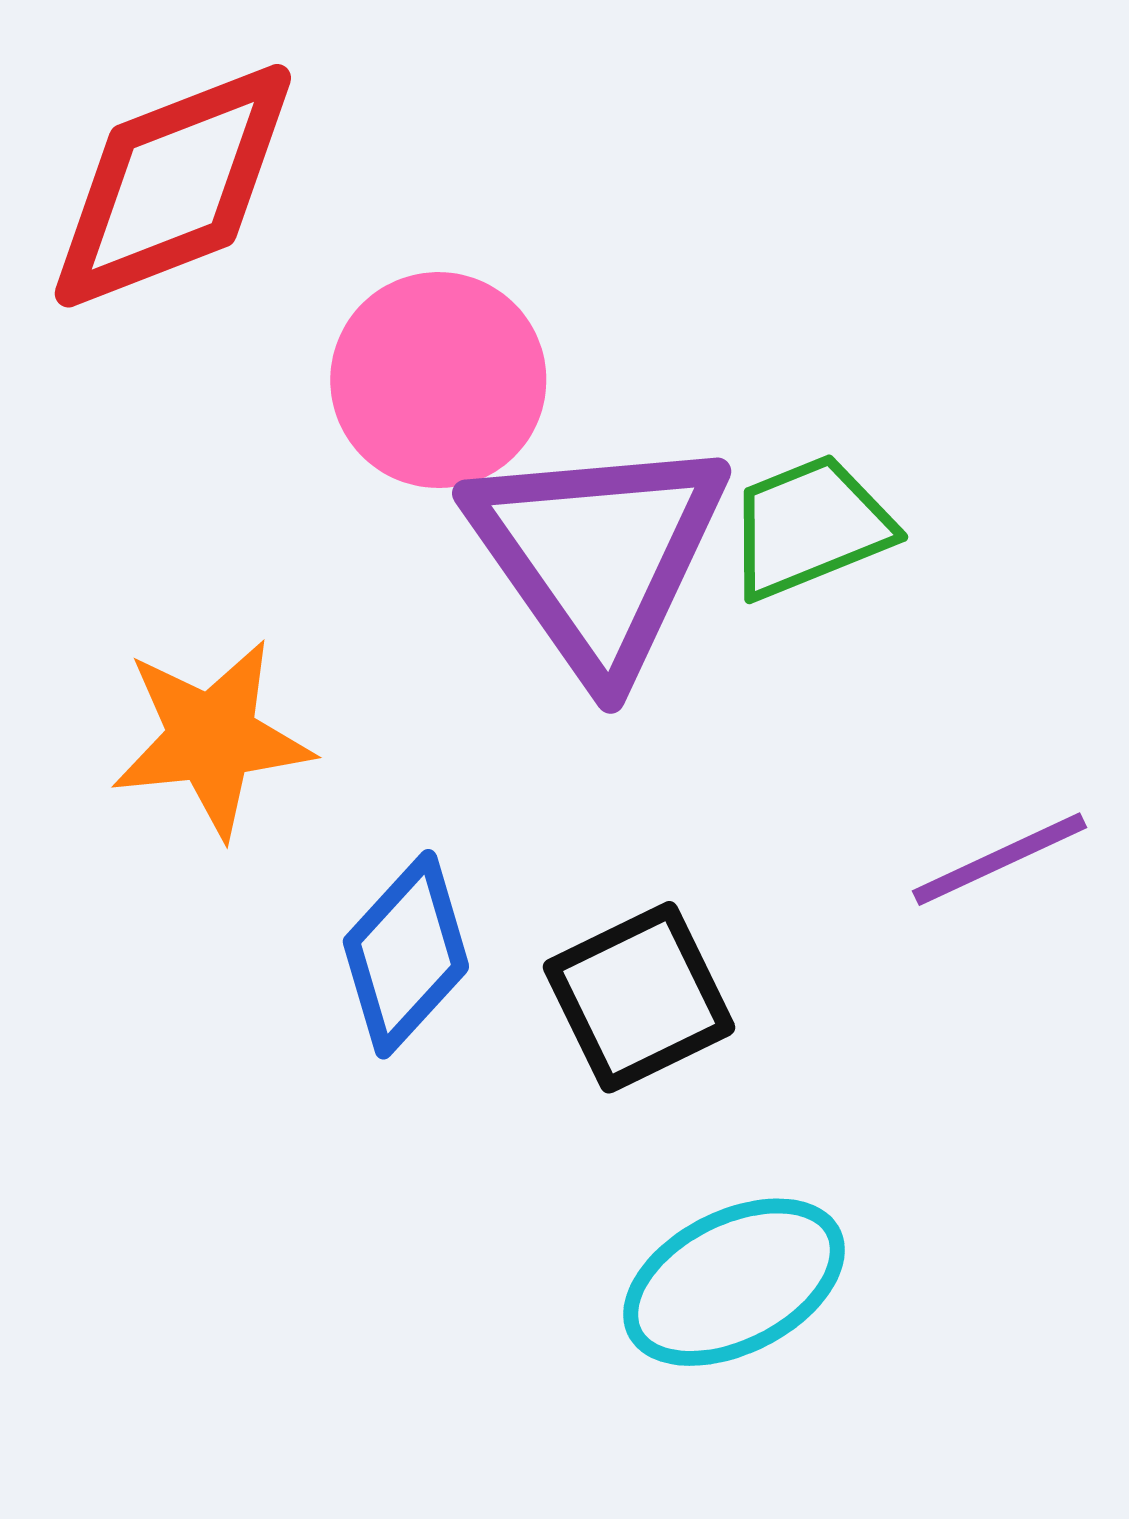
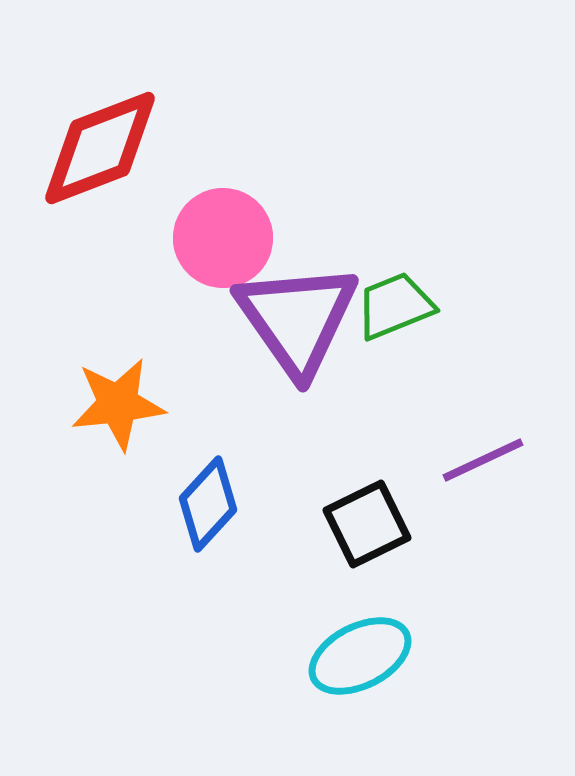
black square: (639, 997) -> (367, 524), moved

